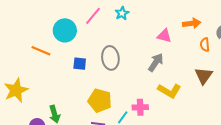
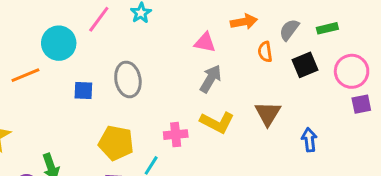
orange line: (41, 51) -> (25, 75), turned -42
gray arrow: (156, 62) -> (211, 79), moved
brown triangle: (204, 76) -> (268, 114), moved
pink cross: (140, 107) -> (176, 135), moved

